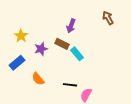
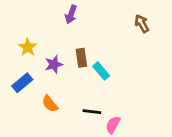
purple arrow: (71, 26) -> (71, 14), moved
brown rectangle: (62, 44) -> (81, 58), turned 56

